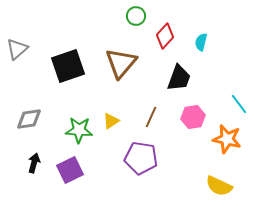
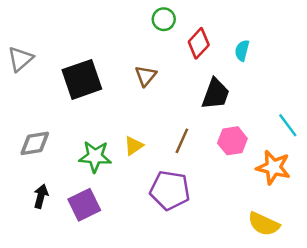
brown triangle: (121, 63) -> (146, 76), size x0.6

